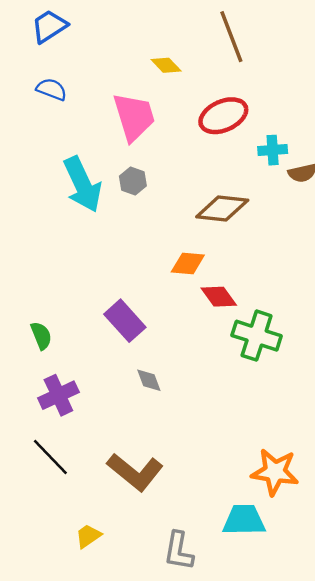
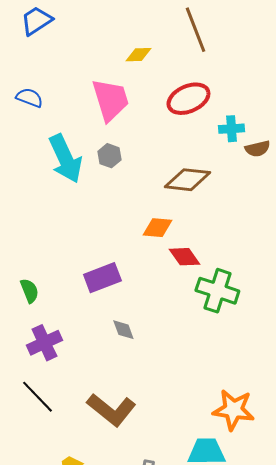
yellow diamond: (166, 65) -> (138, 55), turned -48
blue semicircle: (52, 89) -> (29, 98), moved
purple rectangle: (125, 321) -> (102, 278), turned -69

